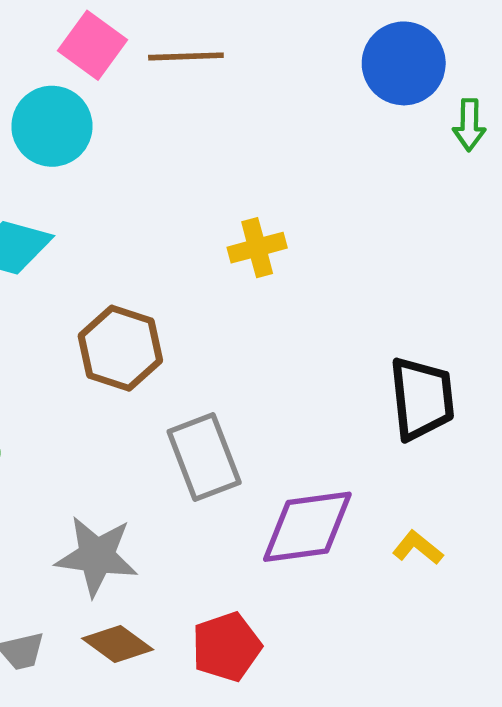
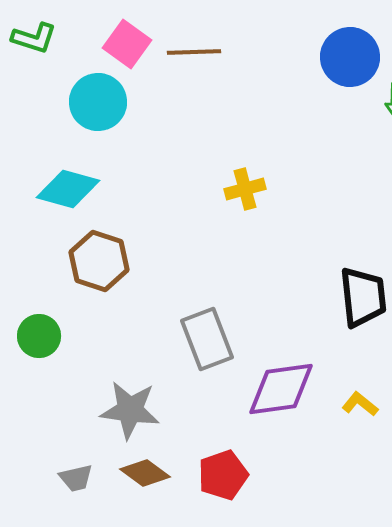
brown hexagon: (120, 348) -> (99, 261), moved

